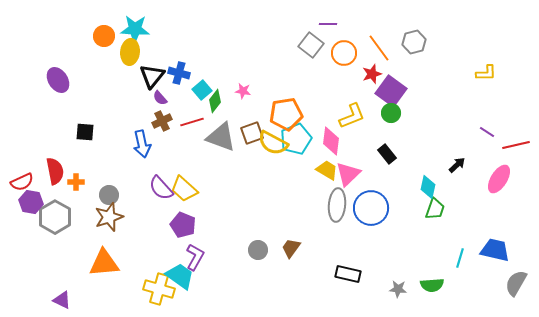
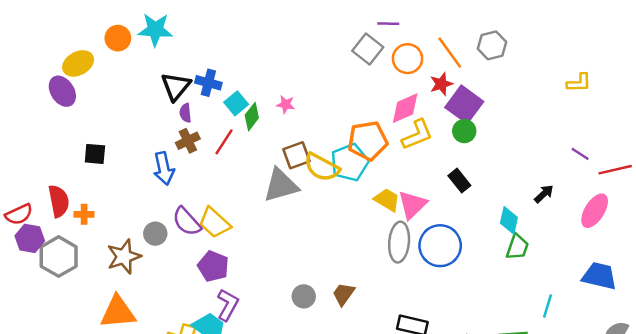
yellow ellipse: (130, 52) -> (78, 63), moved, turned 55
purple semicircle: (160, 98) -> (185, 113), turned 35
orange pentagon: (286, 114) -> (368, 141), moved
red line: (192, 122) -> (224, 142), turned -40
gray triangle: (221, 137) -> (281, 185), moved, turned -36
pink diamond: (331, 141) -> (405, 108), moved, turned 60
gray circle: (109, 195) -> (155, 234), moved
blue trapezoid: (495, 250) -> (599, 276), moved

